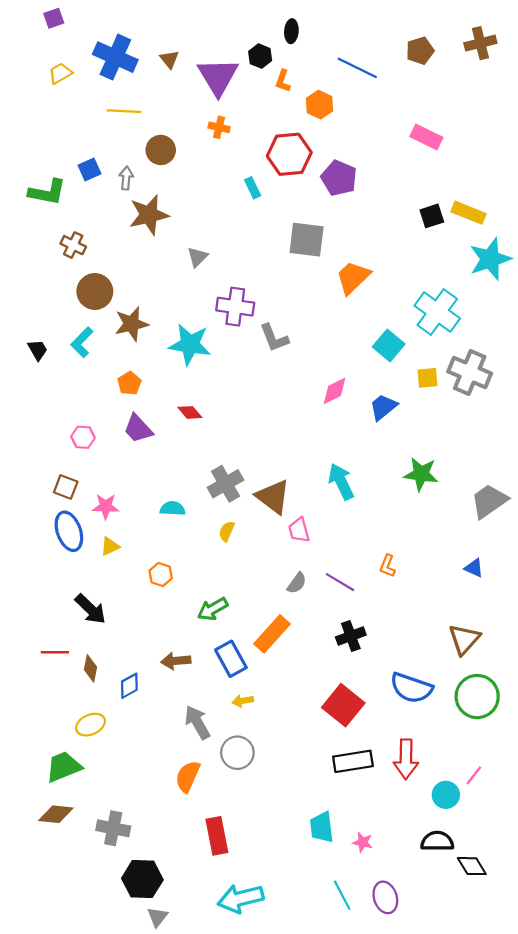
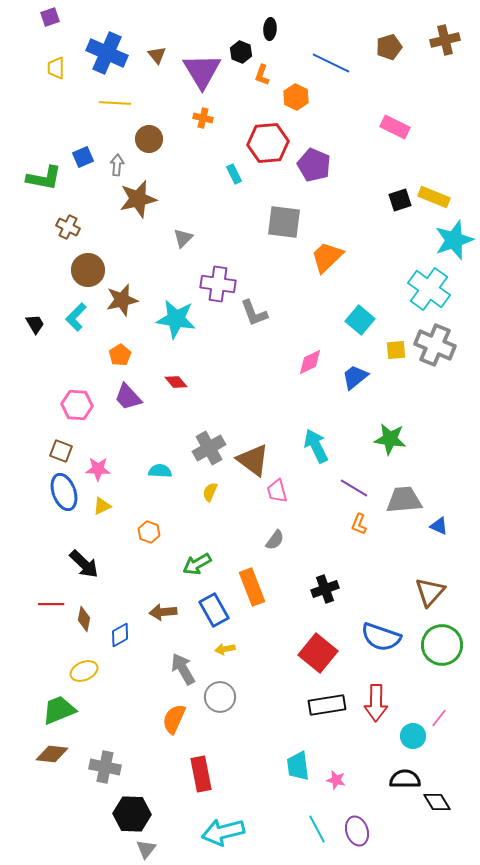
yellow trapezoid: (60, 73) -> (56, 68), turned -60
cyan cross: (437, 312) -> (429, 289), moved
pink hexagon: (83, 437) -> (77, 405), size x1.4
gray trapezoid: (489, 501) -> (404, 500), moved, turned 30
purple line: (340, 582) -> (354, 488), moved
orange rectangle: (272, 634) -> (252, 587), turned -63

